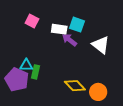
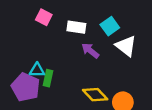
cyan square: (77, 25) -> (110, 26), moved, turned 35
purple arrow: (70, 40) -> (90, 51), moved

